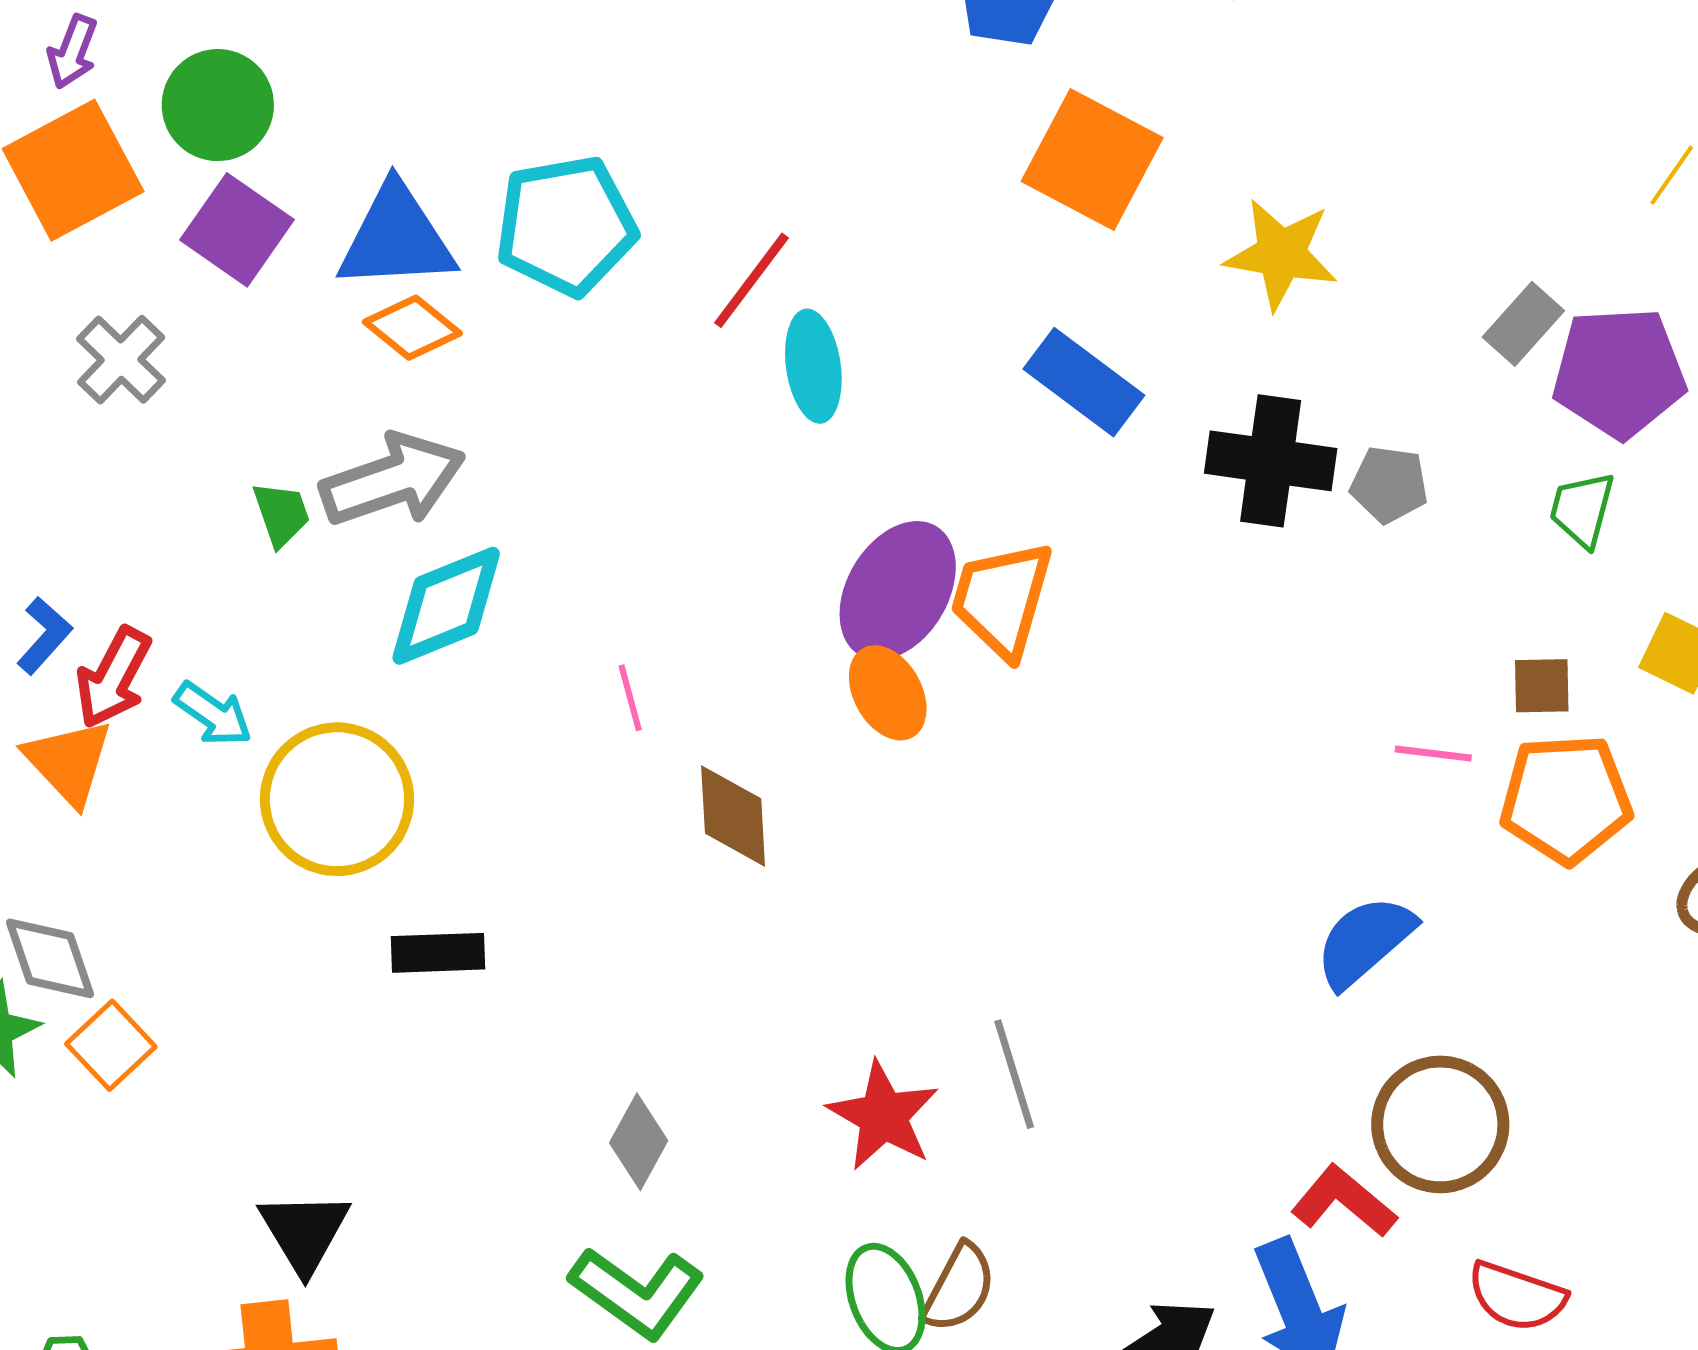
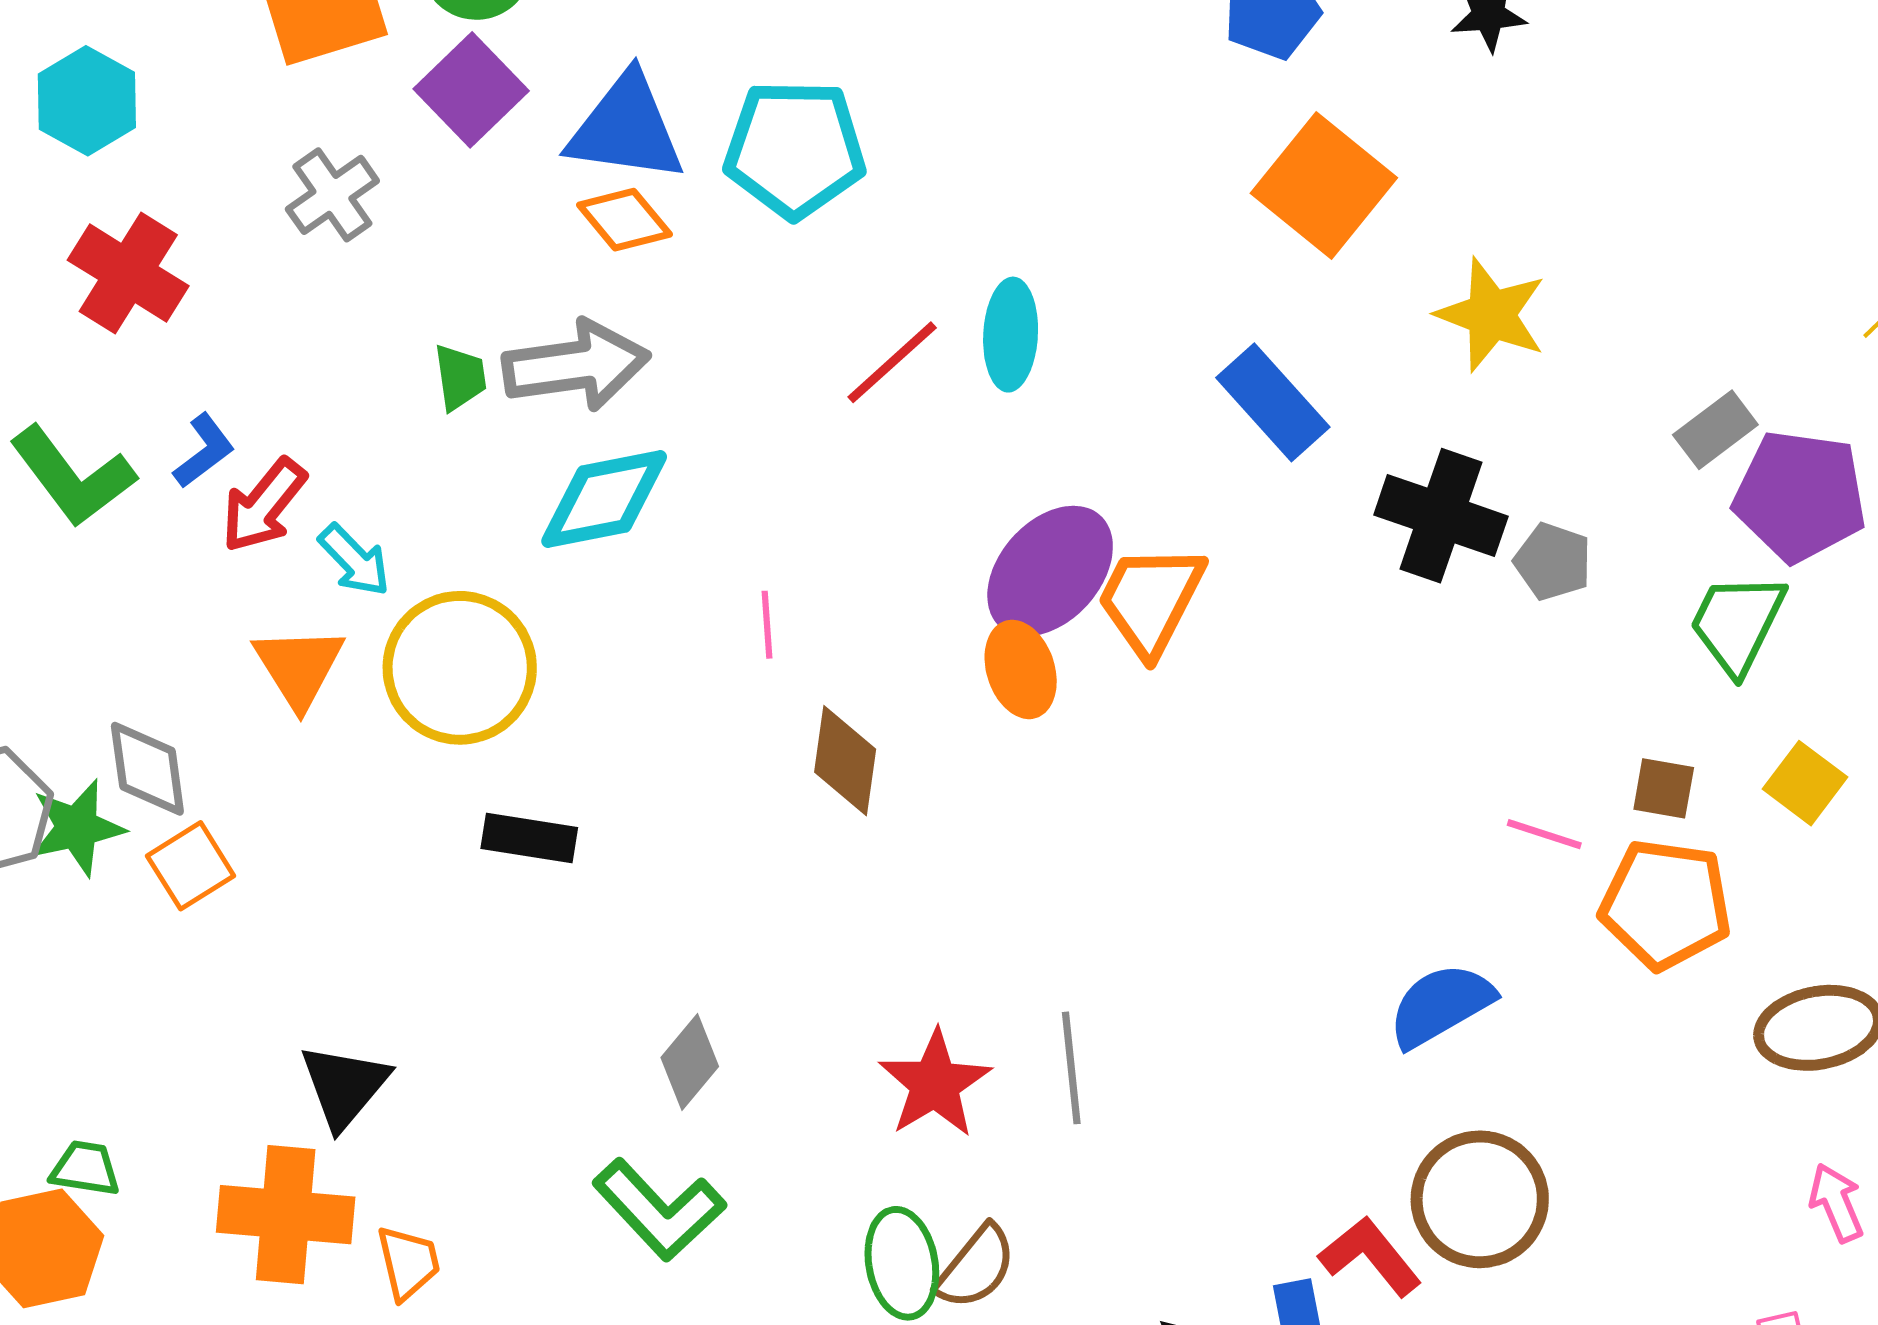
red line: (751, 280) -> (892, 362), moved
green trapezoid: (1582, 509) -> (1737, 623), size x1.4
orange triangle: (69, 762) -> (299, 667), moved

